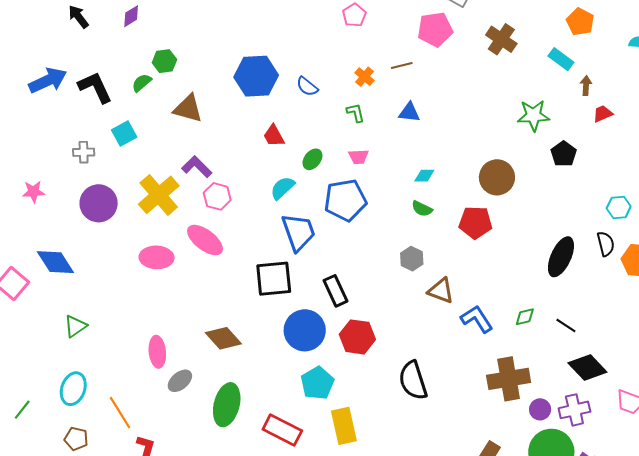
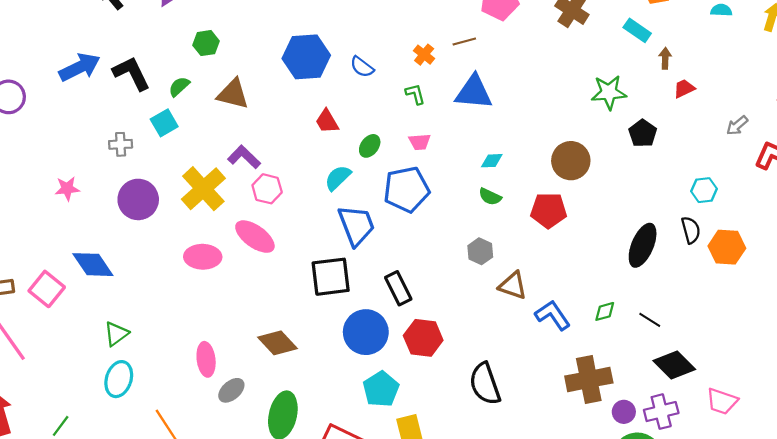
green semicircle: (142, 83) -> (179, 87), moved
blue triangle: (409, 112) -> (474, 92), size x1.6
cyan ellipse: (73, 389) -> (119, 379), moved

